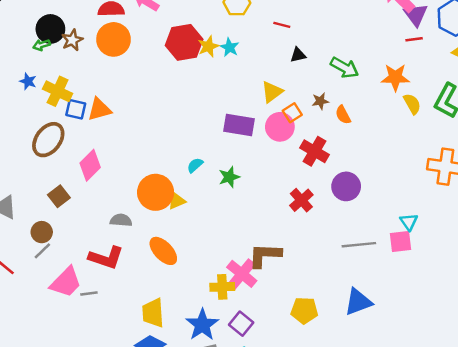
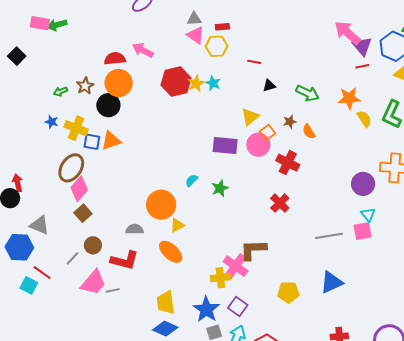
black circle: (50, 29) -> (108, 105), moved
pink diamond: (90, 165) -> (79, 189), moved
purple circle: (346, 186) -> (363, 184), moved
yellow triangle: (177, 201) -> (177, 225), moved
brown circle: (42, 232) -> (93, 245), moved

